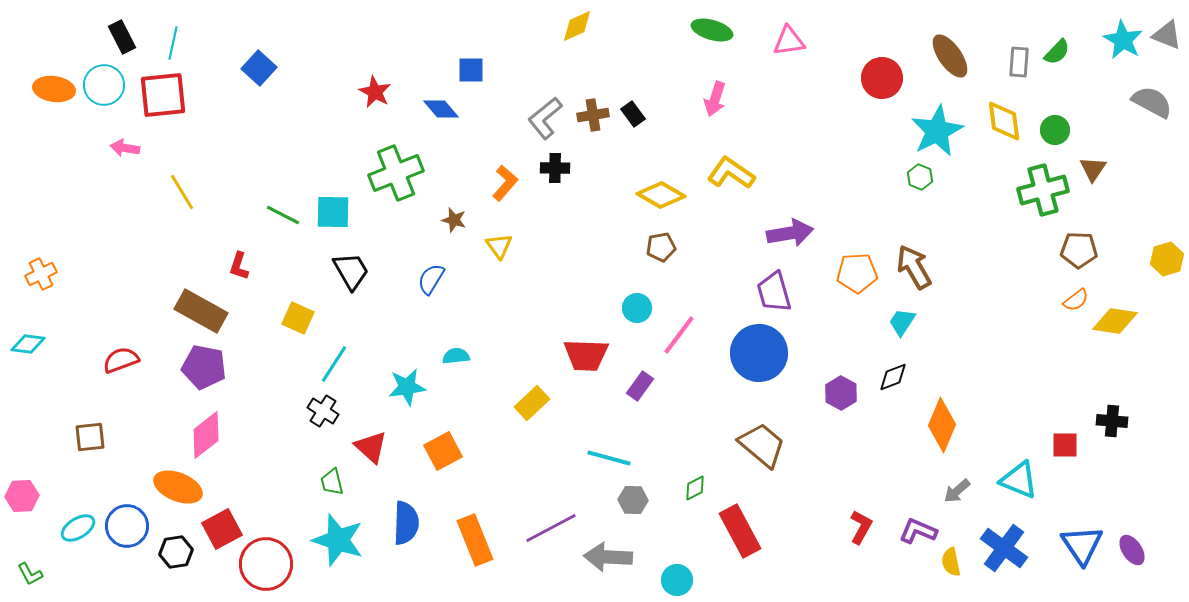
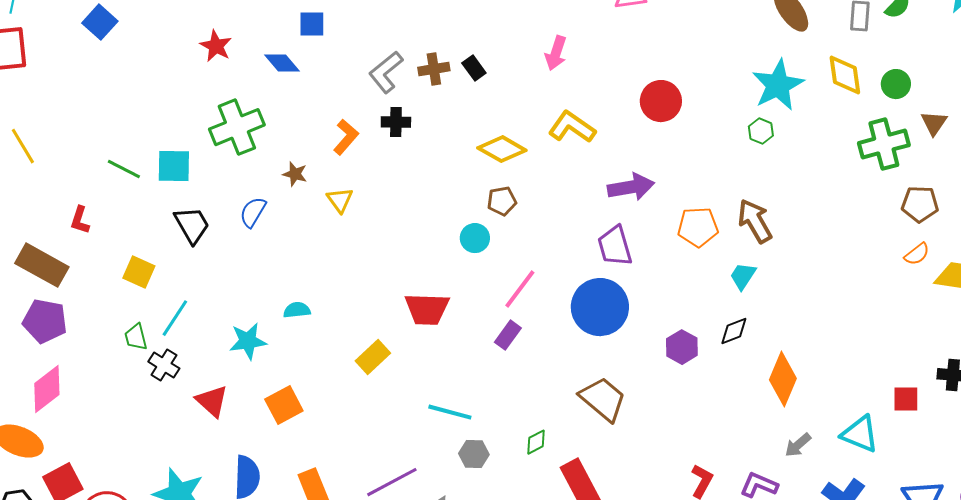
red circle: (882, 78) -> (661, 101), moved
blue semicircle: (431, 279) -> (253, 212), moved
cyan circle: (637, 308) -> (475, 238), moved
purple rectangle: (640, 386) -> (508, 335), moved
green trapezoid: (332, 482) -> (136, 337), moved

